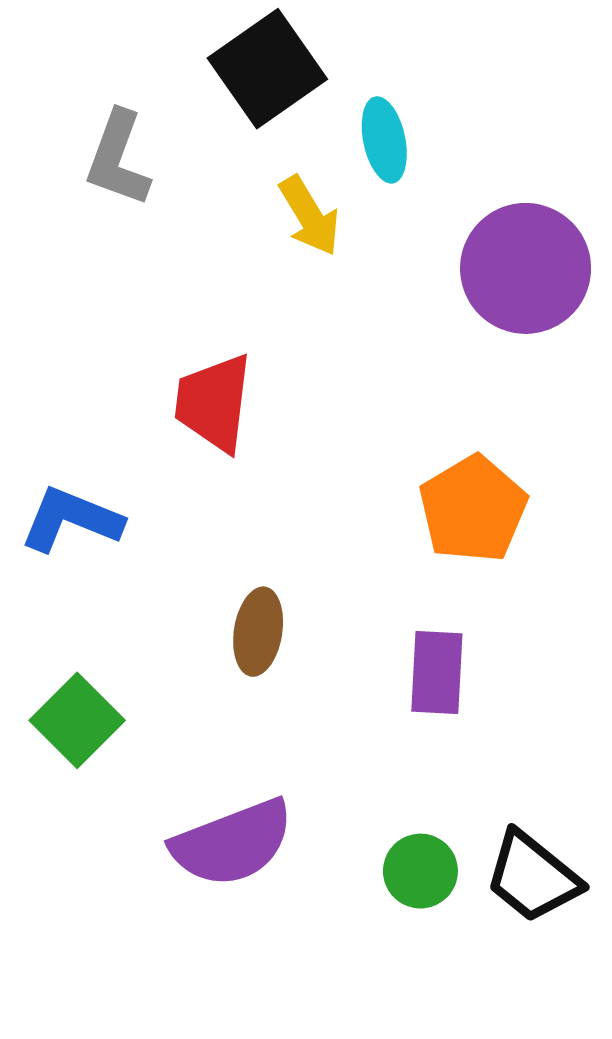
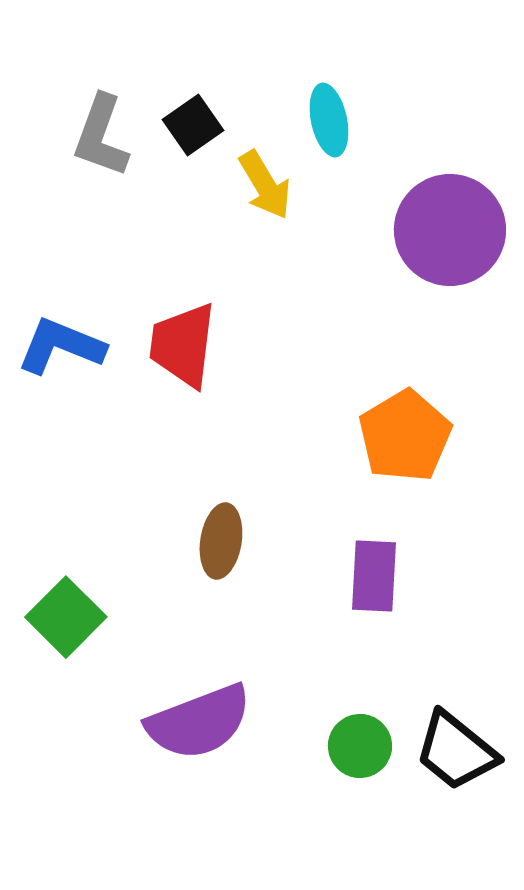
black square: (267, 69) -> (193, 125), moved, size x0.6
blue L-shape: (71, 520) -> (61, 346), moved

